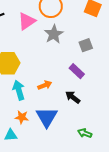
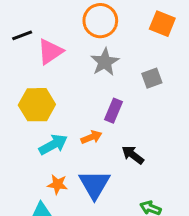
pink triangle: (27, 21) -> (50, 52), moved
purple rectangle: (77, 71) -> (114, 111), moved, turned 70
cyan arrow: (19, 90) -> (53, 145), turned 78

